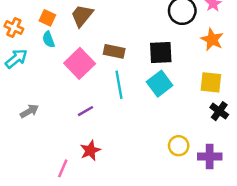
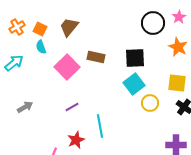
orange cross: (14, 27) -> (17, 27), moved, turned 35
cyan line: (119, 85) -> (100, 126), moved
yellow circle: (179, 146) -> (150, 103), moved

